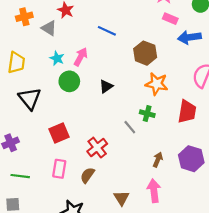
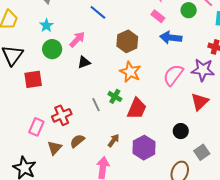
pink arrow: (81, 57) -> (77, 39), moved
red trapezoid: (187, 112) -> (137, 109), moved
red square: (59, 133) -> (33, 79), moved
pink rectangle: (59, 169) -> (36, 127), moved
brown semicircle: (87, 175) -> (77, 141), moved
brown triangle: (121, 198) -> (55, 148), moved

